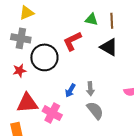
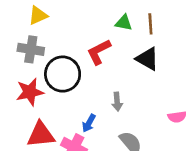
red star: (20, 71) -> (30, 92), size x1.5
gray arrow: (90, 89) -> (117, 102), moved
blue arrow: (70, 90) -> (89, 123), moved

